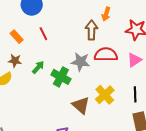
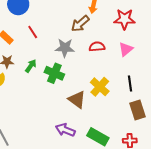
brown arrow: (91, 30) -> (80, 24), turned -126
red semicircle: (106, 55) -> (97, 47), size x0.7
gray star: (81, 62) -> (65, 48), moved

